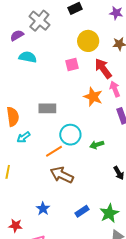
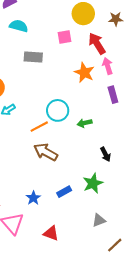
gray rectangle: (47, 108) -> (33, 57), moved
blue star: (43, 209) -> (33, 198), moved
green star: (109, 213) -> (93, 183), moved

